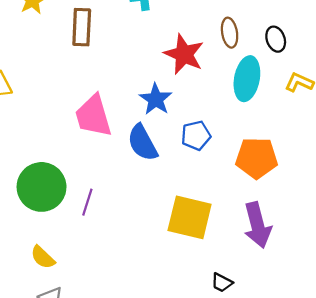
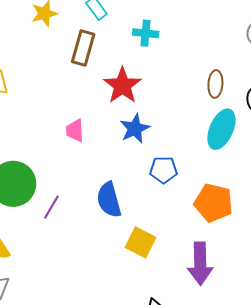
red star: (184, 54) -> (122, 86), moved
pink trapezoid: (93, 116) -> (75, 131), size x0.6
blue semicircle: (142, 143) -> (109, 200), moved
yellow square: (190, 217) -> (141, 242), size x0.7

